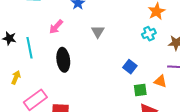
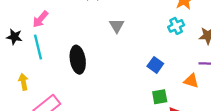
pink arrow: (56, 27) -> (40, 19), moved
yellow arrow: (16, 77) -> (23, 82), turned -32
green square: (140, 90) -> (160, 97), moved

